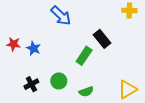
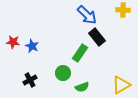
blue arrow: (61, 16) -> (87, 15), moved
green circle: (59, 81) -> (63, 73), moved

